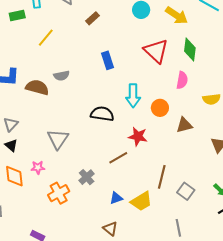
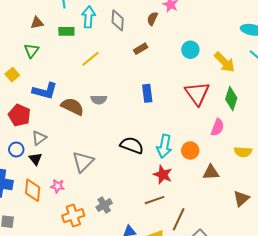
cyan arrow: (133, 96) -> (164, 146), moved
brown line: (118, 158) -> (155, 200), moved

